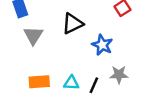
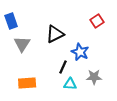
cyan triangle: (71, 83) -> (70, 84), moved
black line: (94, 85) -> (63, 67), moved

